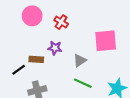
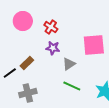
purple star: (55, 48) -> (53, 48), moved
brown rectangle: (36, 59) -> (27, 63), turned -48

